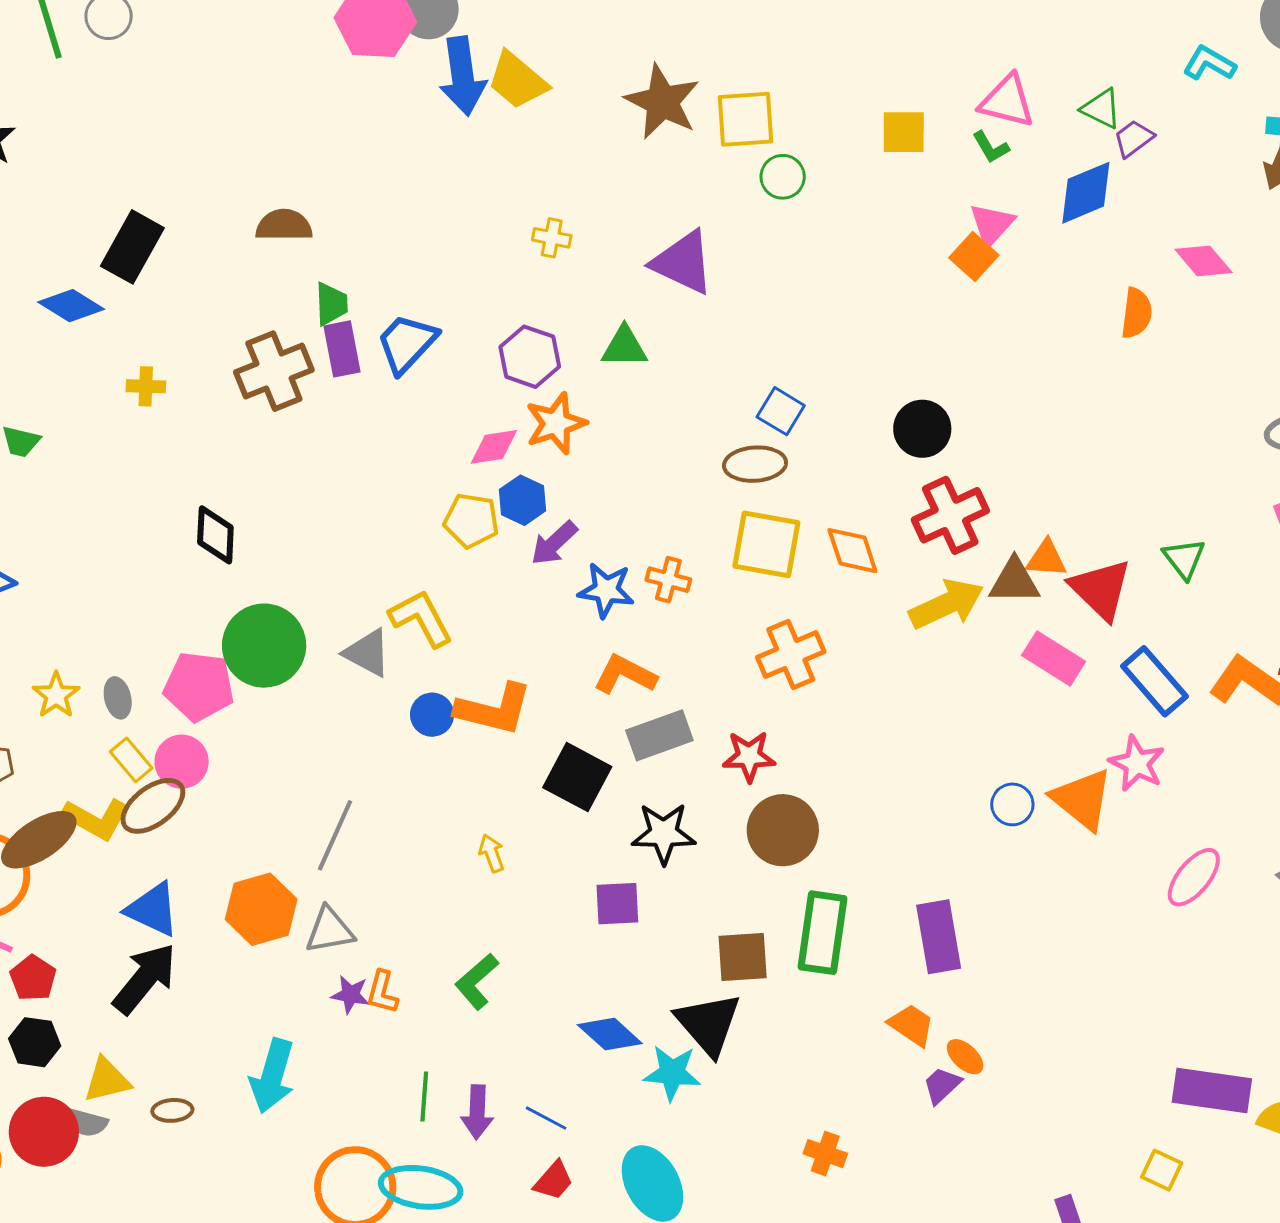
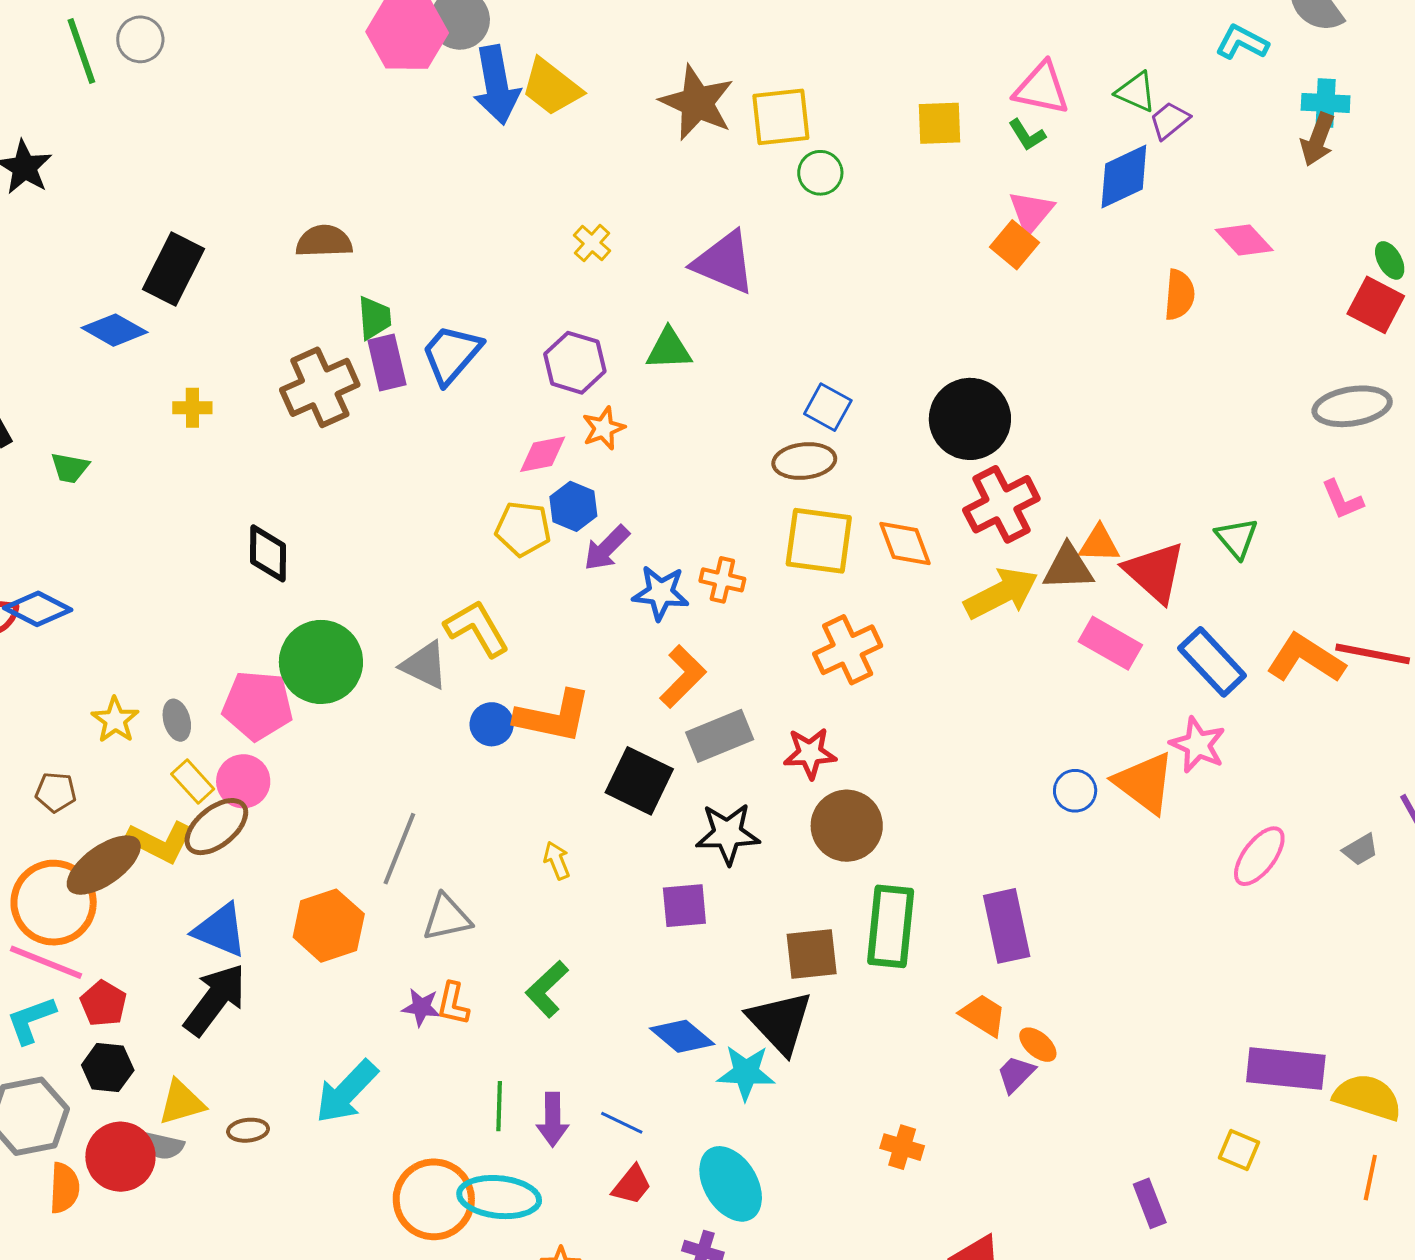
yellow cross: (552, 238) -> (592, 243), turned 33
orange star: (556, 423) -> (604, 428), size x0.7
black circle: (922, 429) -> (970, 419), size x1.4
orange L-shape: (625, 675) -> (683, 677), turned 110
gray triangle: (330, 930) -> (447, 918), moved
cyan arrow: (272, 1076) -> (347, 1092), turned 30

